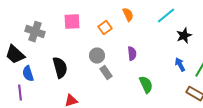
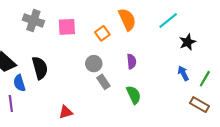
orange semicircle: (128, 15) -> (127, 19), size x1.5
gray cross: (35, 32) -> (33, 20), moved
black semicircle: (60, 68) -> (40, 68), moved
green semicircle: (146, 85) -> (134, 95), moved

